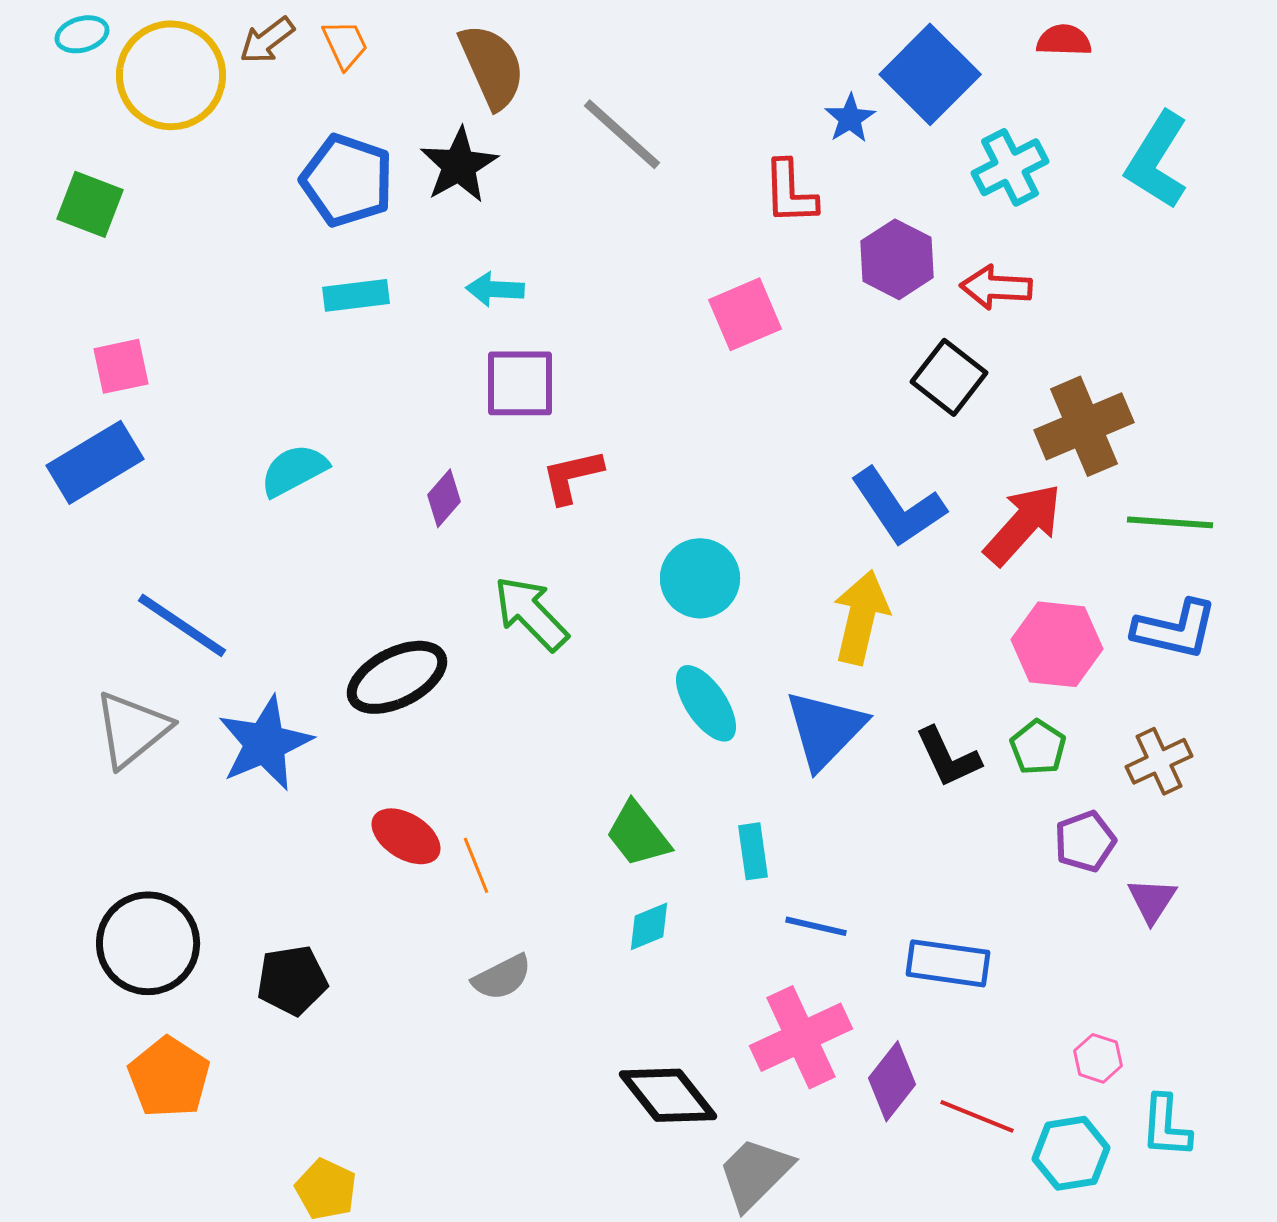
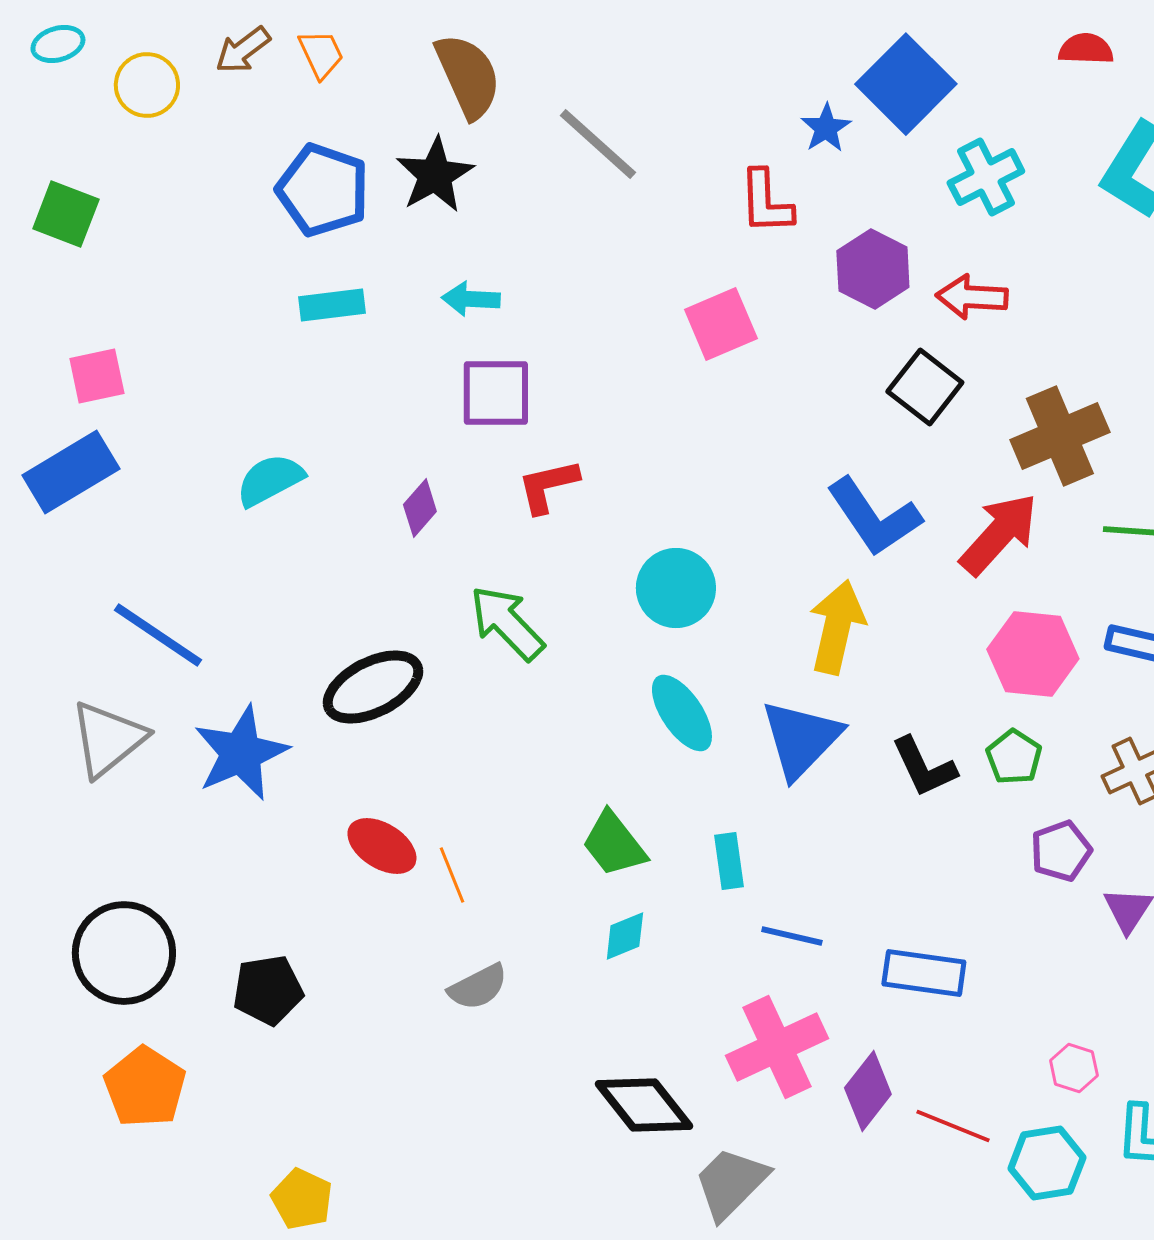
red semicircle: (1064, 40) -> (1086, 49), moved
yellow circle: (171, 75) -> (147, 85), size x0.6

